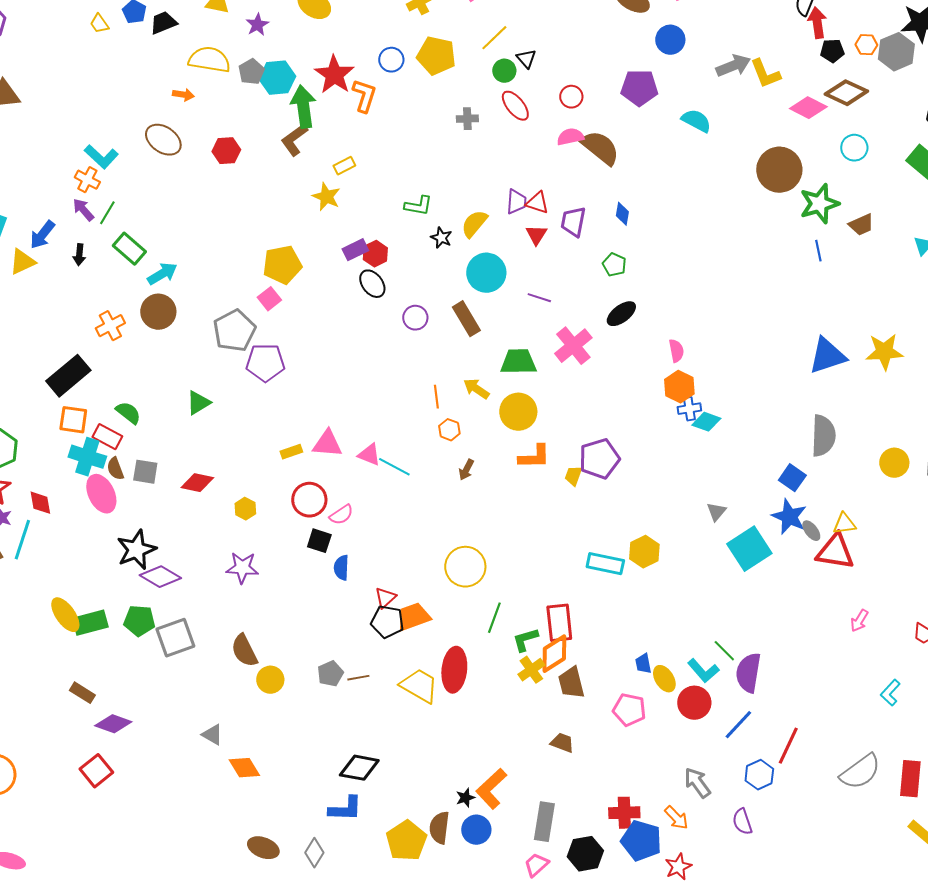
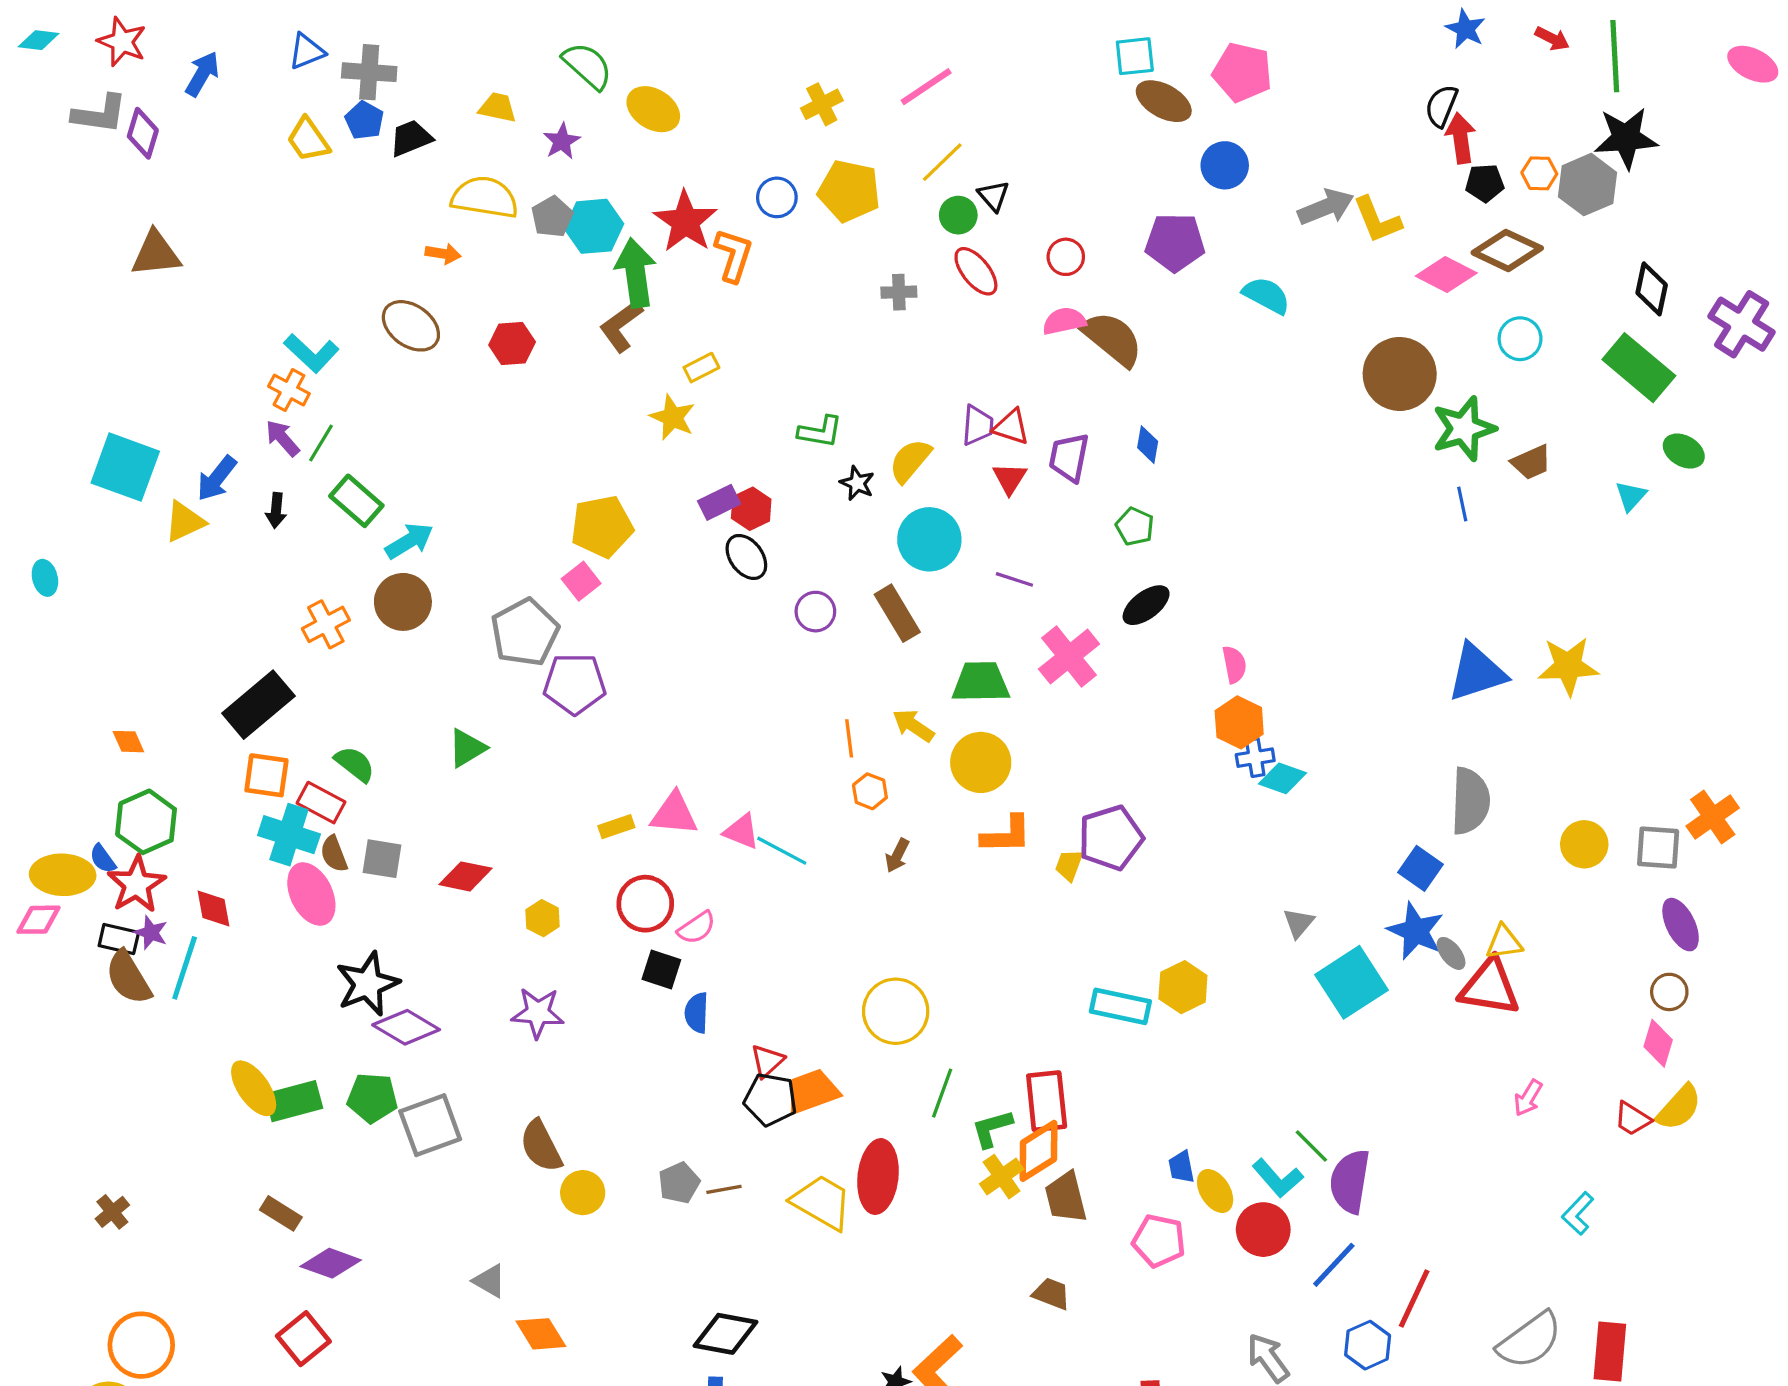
yellow trapezoid: (99, 24) -> (308, 140), size x1.4

